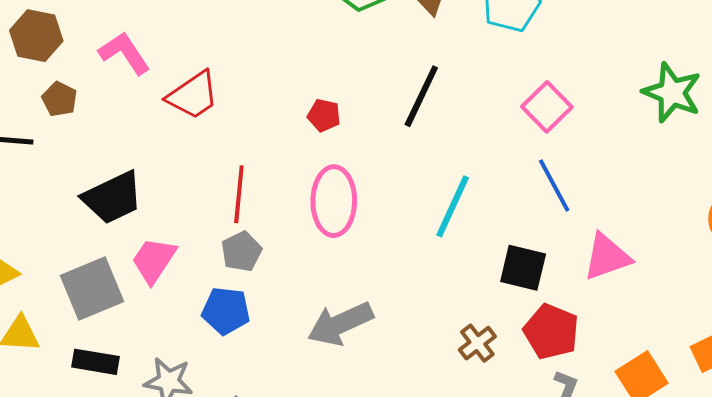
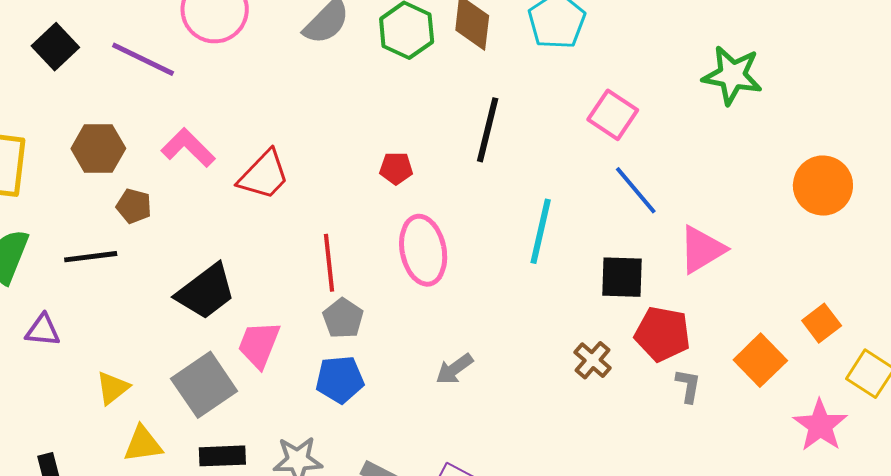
gray arrow: (340, 324) -> (454, 369), size x0.6

